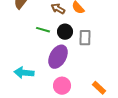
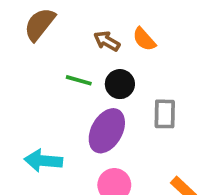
gray rectangle: (85, 38) -> (165, 114), moved

